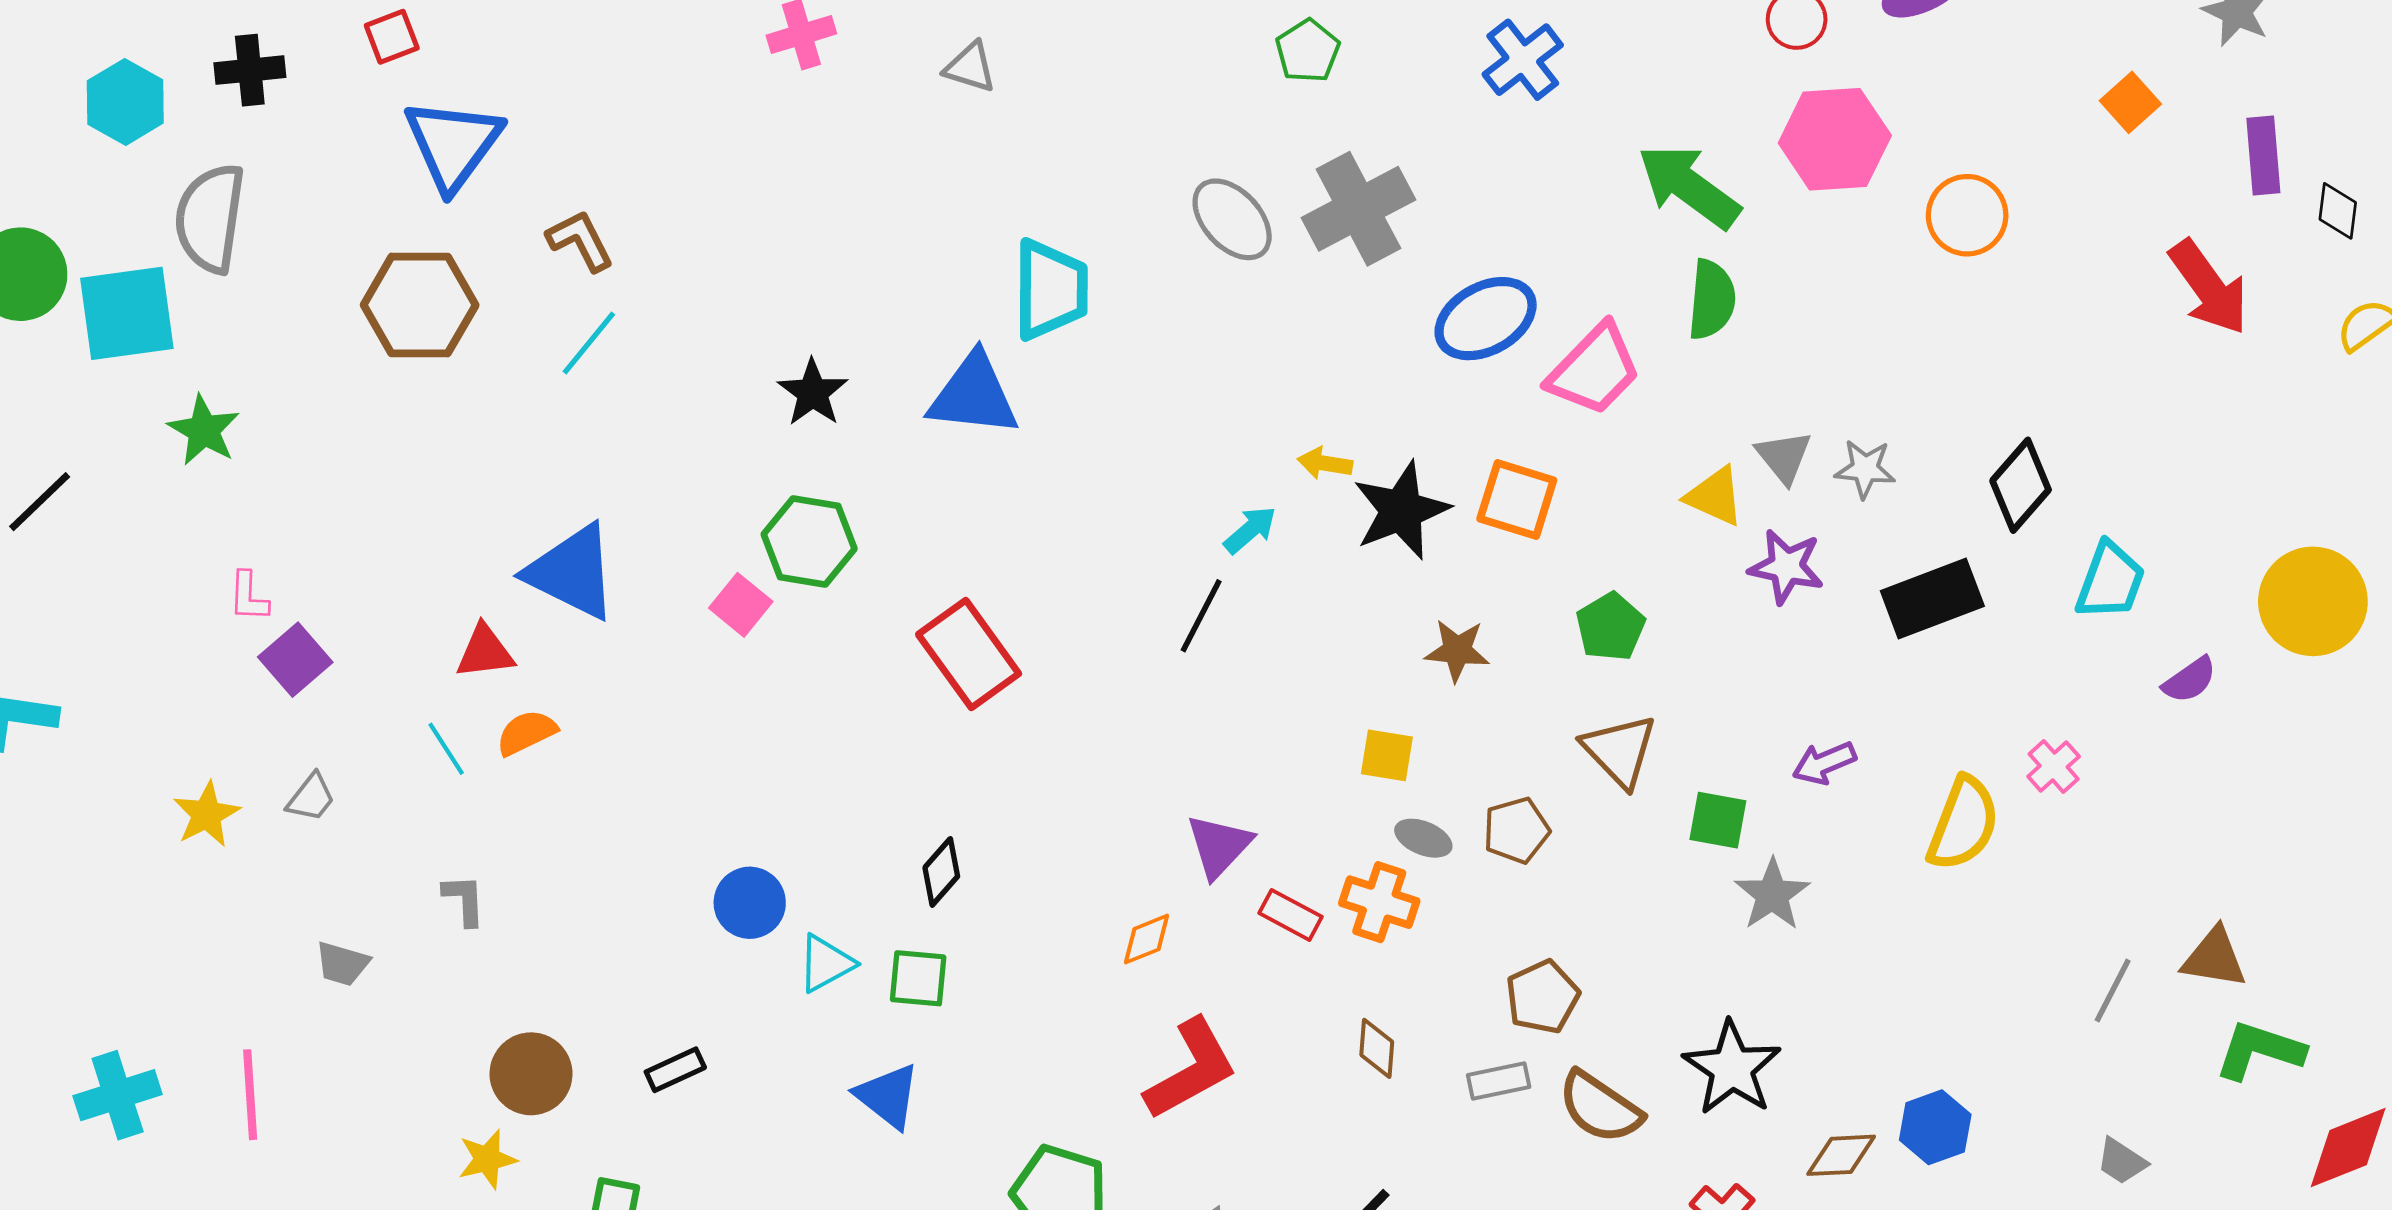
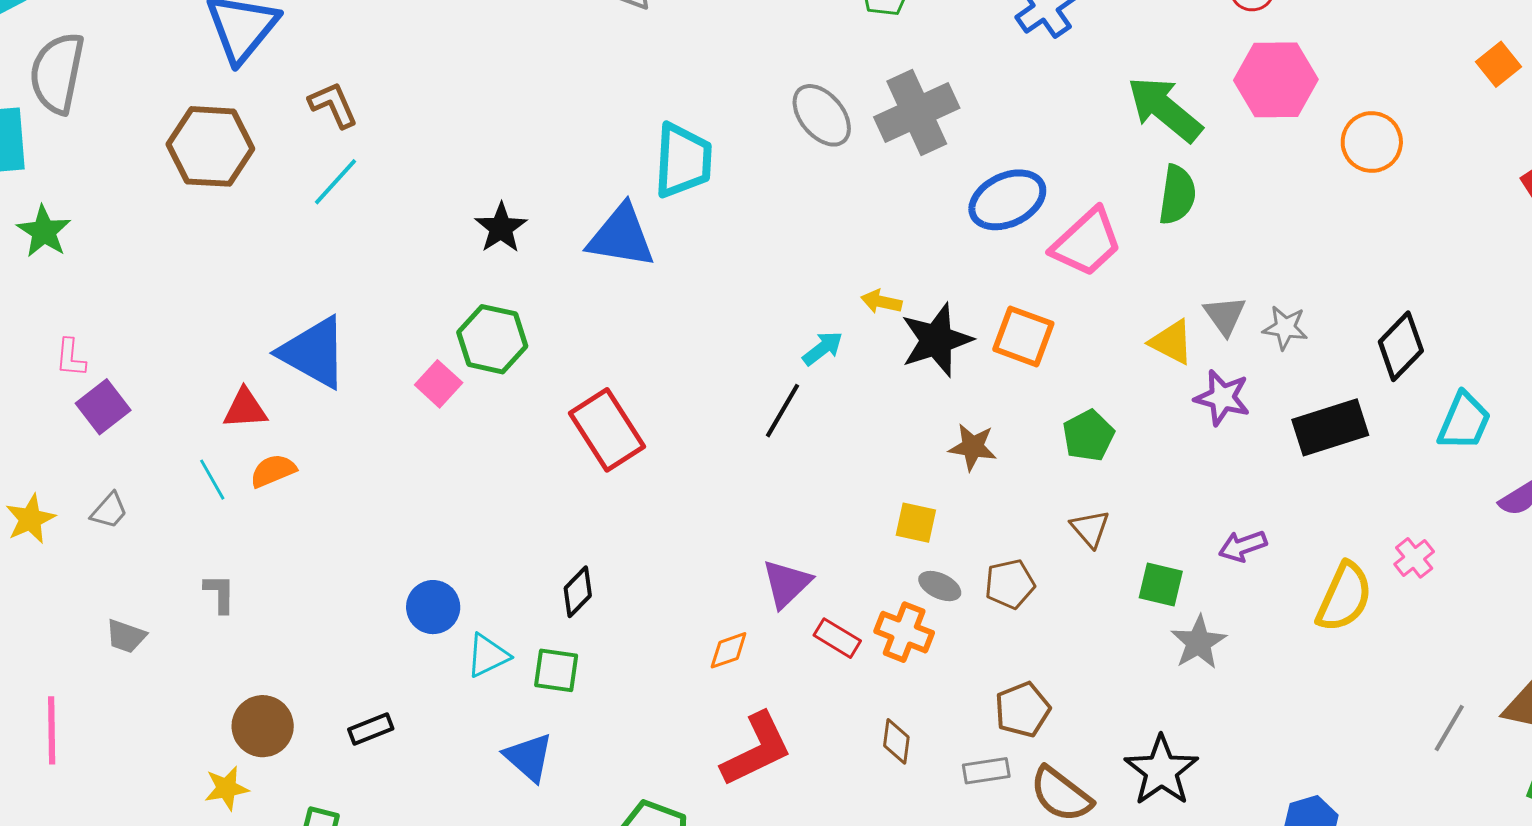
brown triangle: (1620, 751) -> (1090, 529), size x0.7

